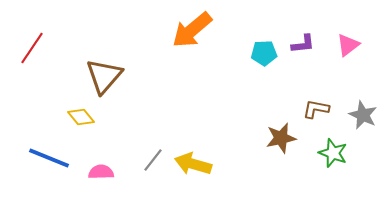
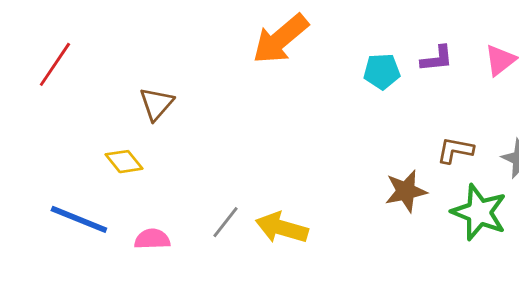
brown triangle: (104, 76) -> (156, 104), size x0.7
green star: (333, 153) -> (479, 212), size x1.4

